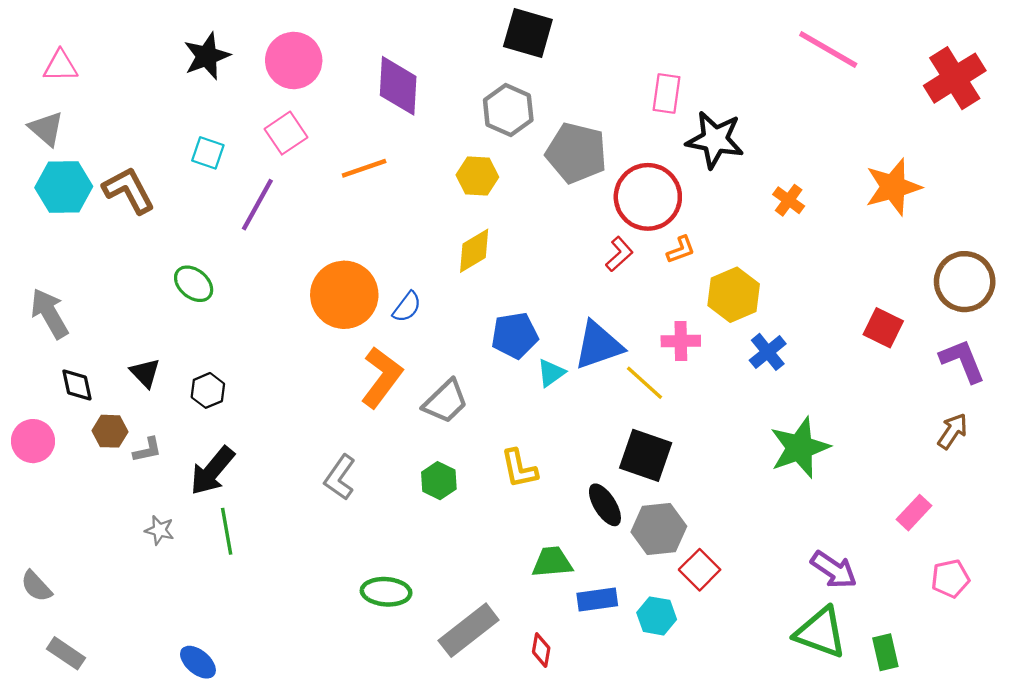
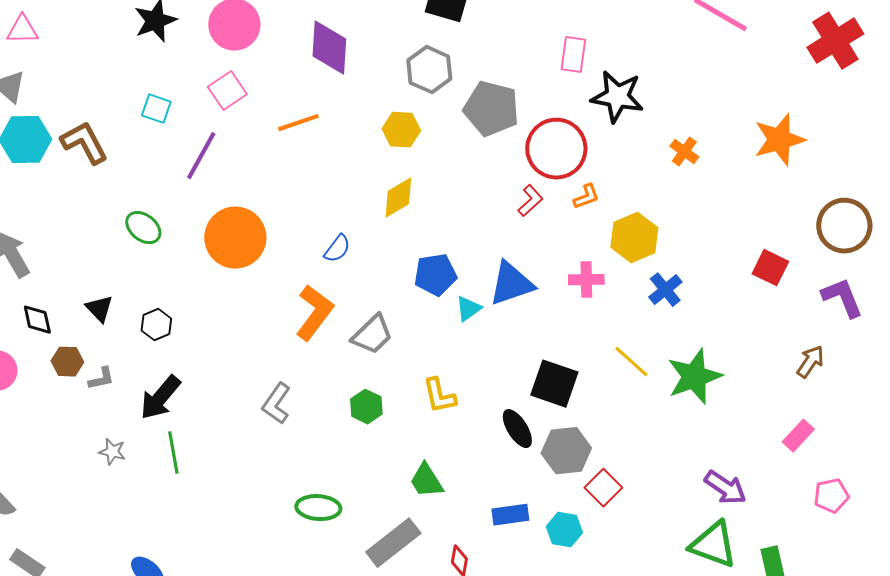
orange circle: (344, 295) -> (235, 238), moved
yellow line: (645, 383) -> (631, 362), moved
brown arrow: (953, 431) -> (810, 362), moved
green trapezoid: (552, 562) -> (426, 481), moved, turned -117

